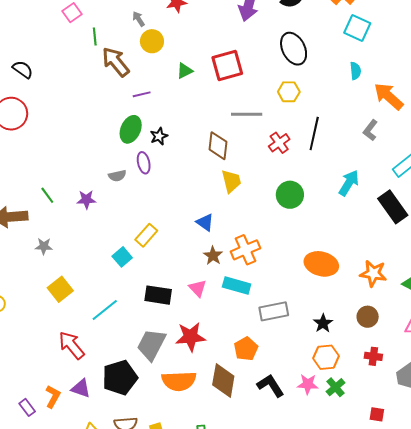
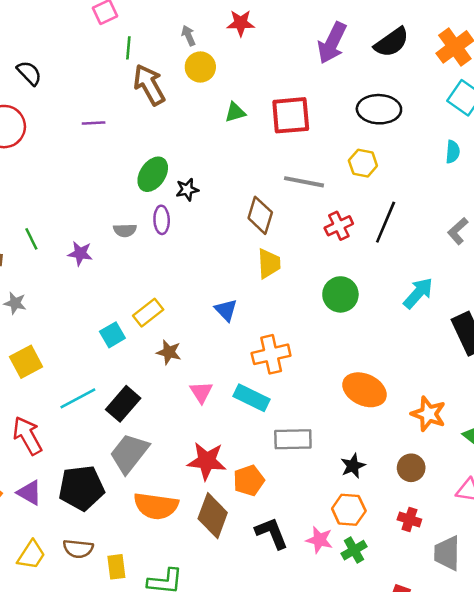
black ellipse: (294, 49) -> (379, 109), turned -72
purple line: (142, 94) -> (94, 123), moved
brown star: (213, 256) -> (169, 352), moved, turned -30
black rectangle: (158, 295) -> (123, 404), moved, turned -68
red star: (191, 337) -> (207, 461), moved

